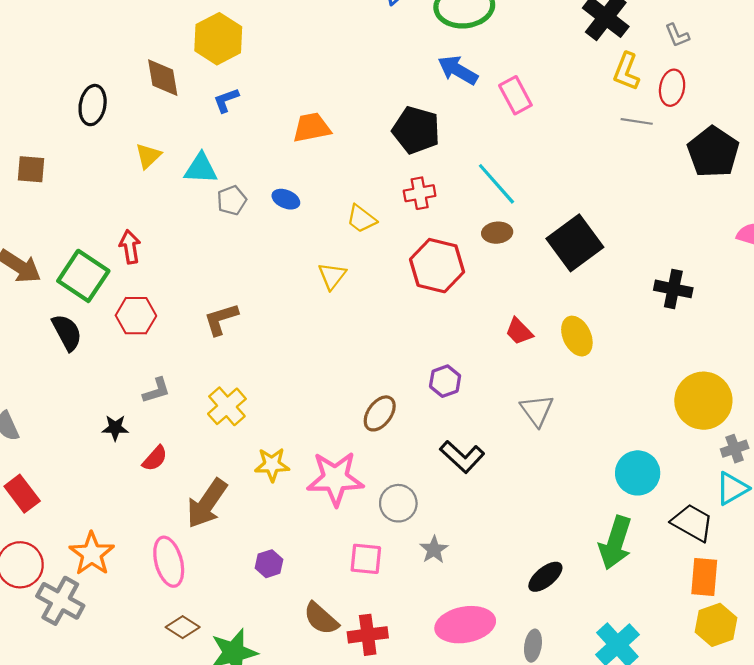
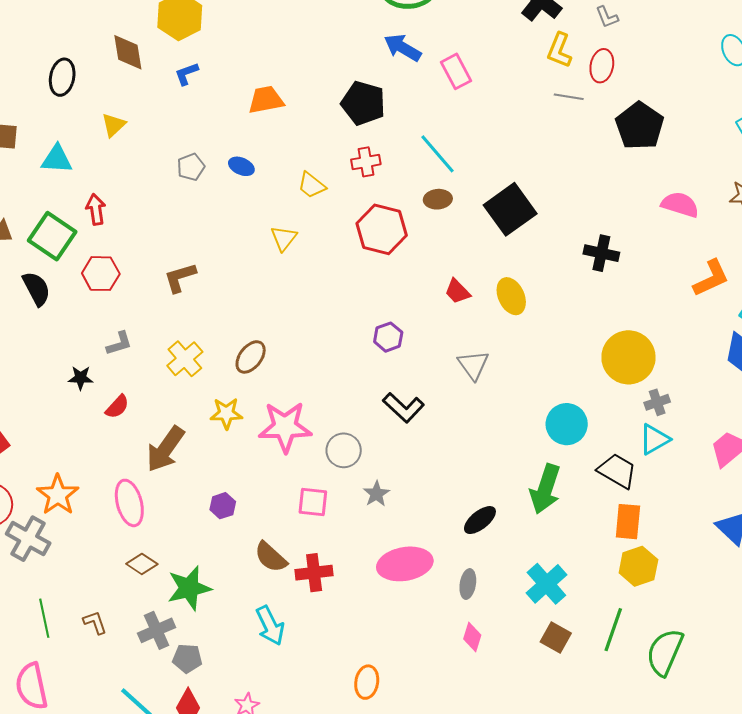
cyan triangle: (201, 169) -> (57, 159), moved
brown ellipse: (380, 413) -> (251, 357), moved

